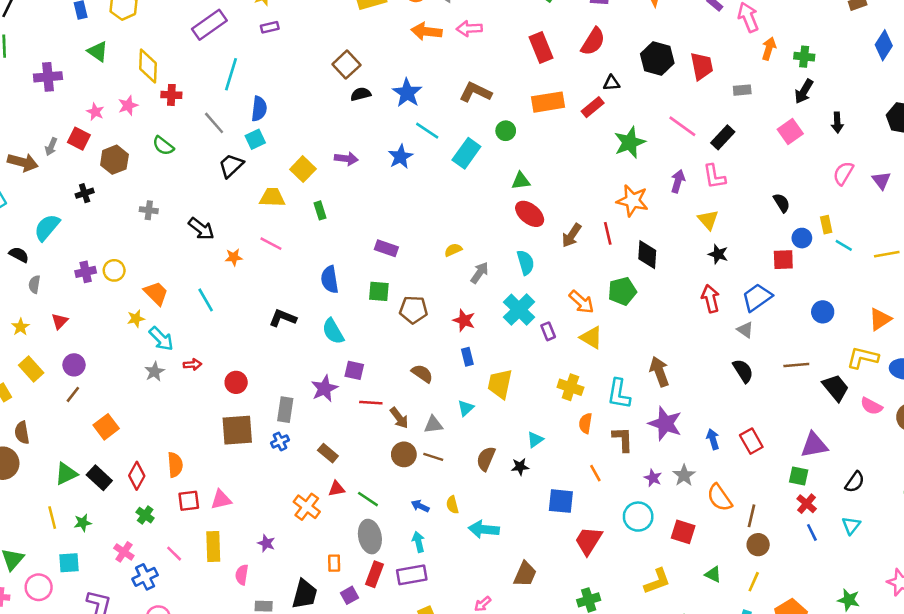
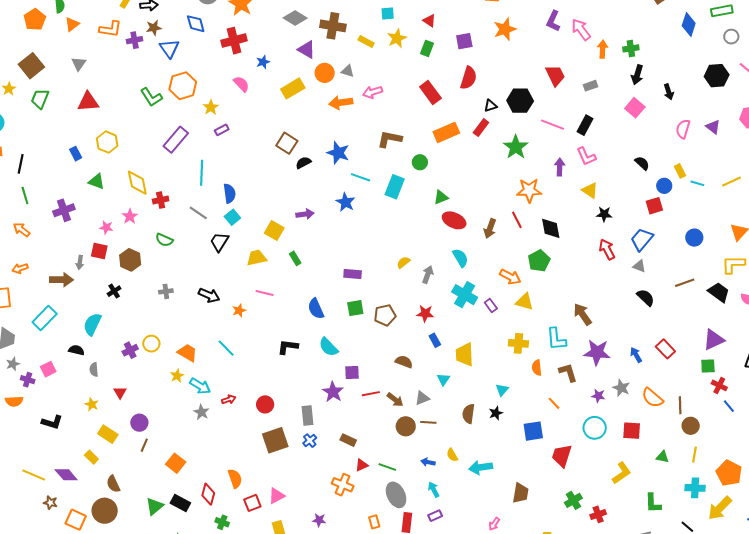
black hexagon: (657, 58) -> (520, 101), moved
purple rectangle: (412, 575) -> (435, 516), size x0.6

